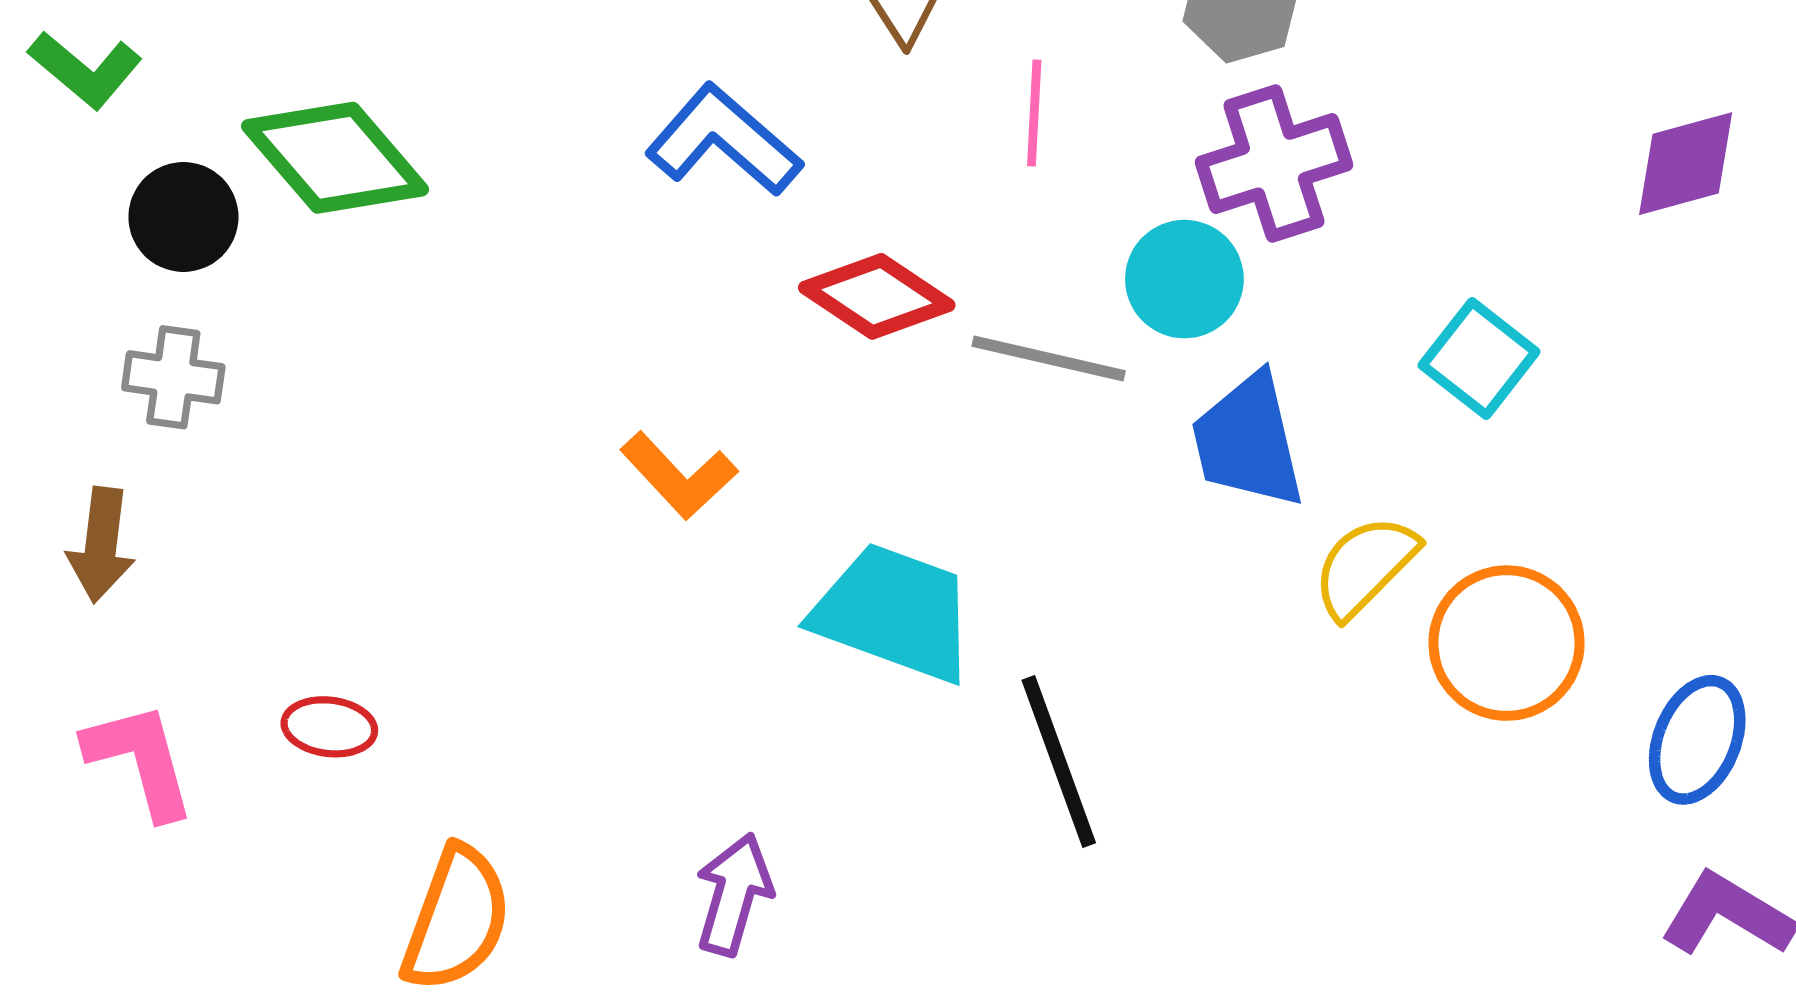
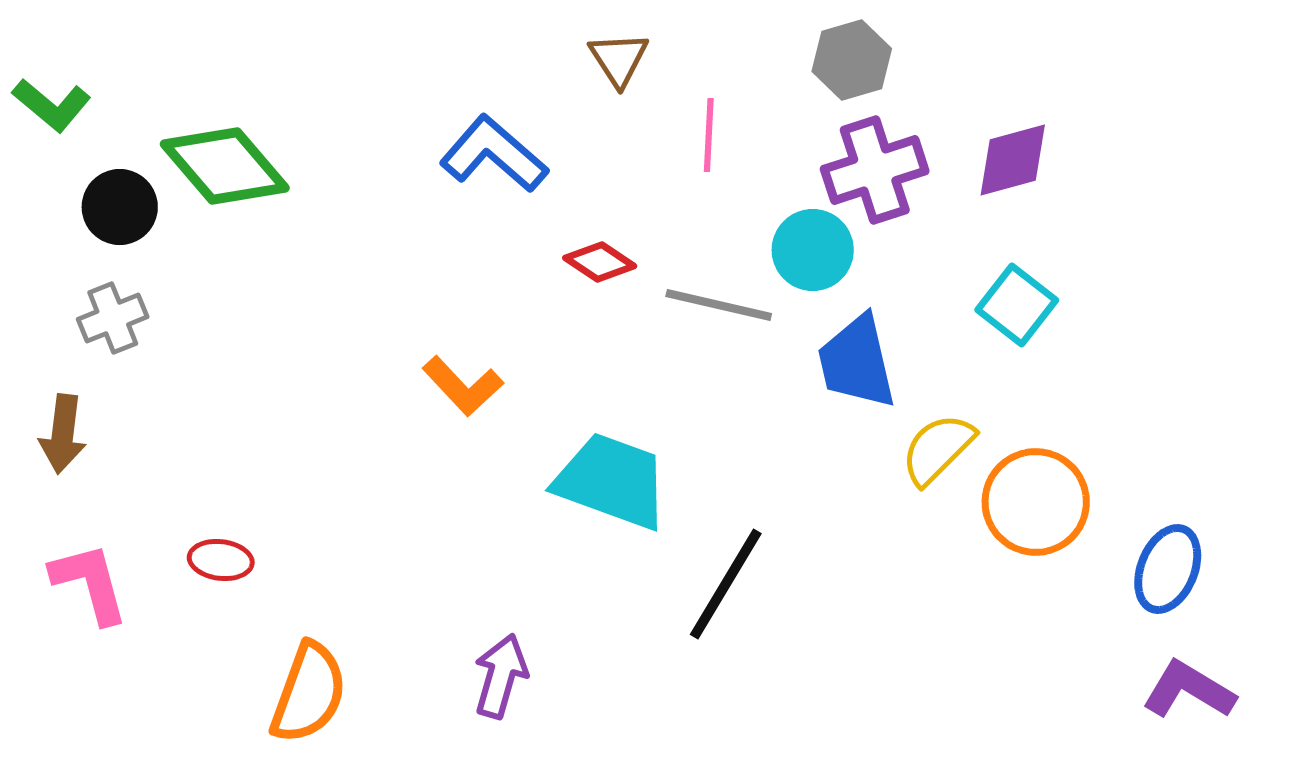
purple diamond: (1686, 164) -> (1013, 160), moved
red diamond: (877, 296) -> (600, 262), size x0.7
gray cross: (173, 377) -> (113, 318), turned -30
black line: (1059, 762) -> (726, 584), turned 51

